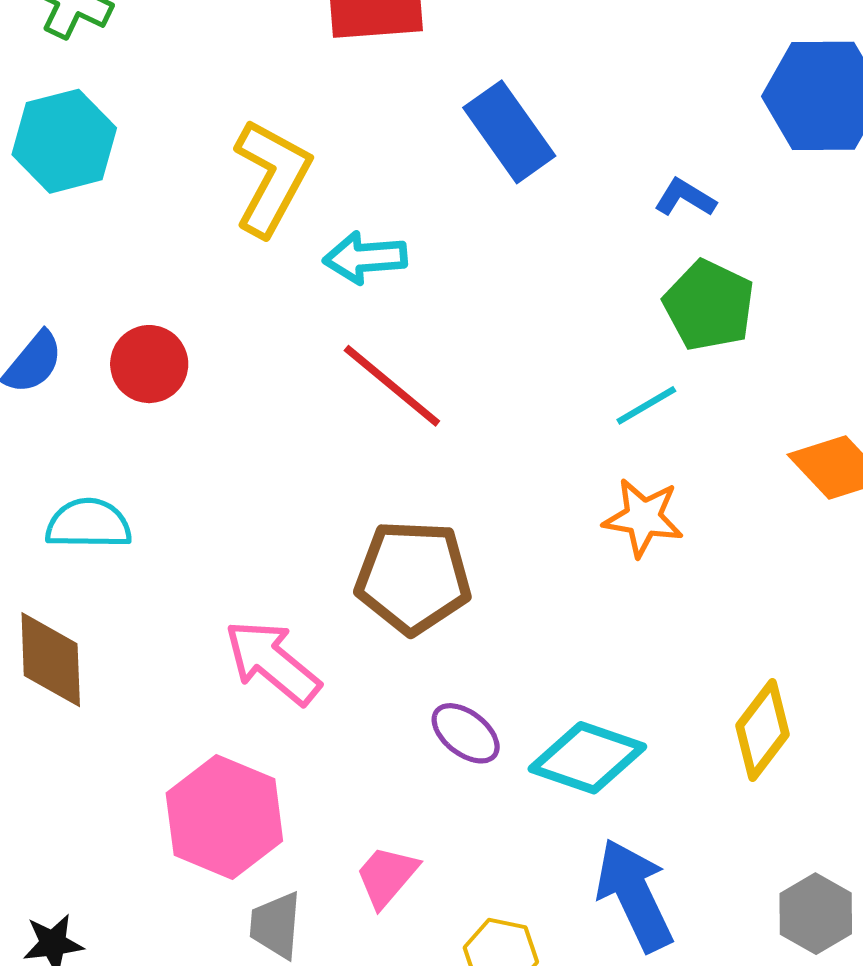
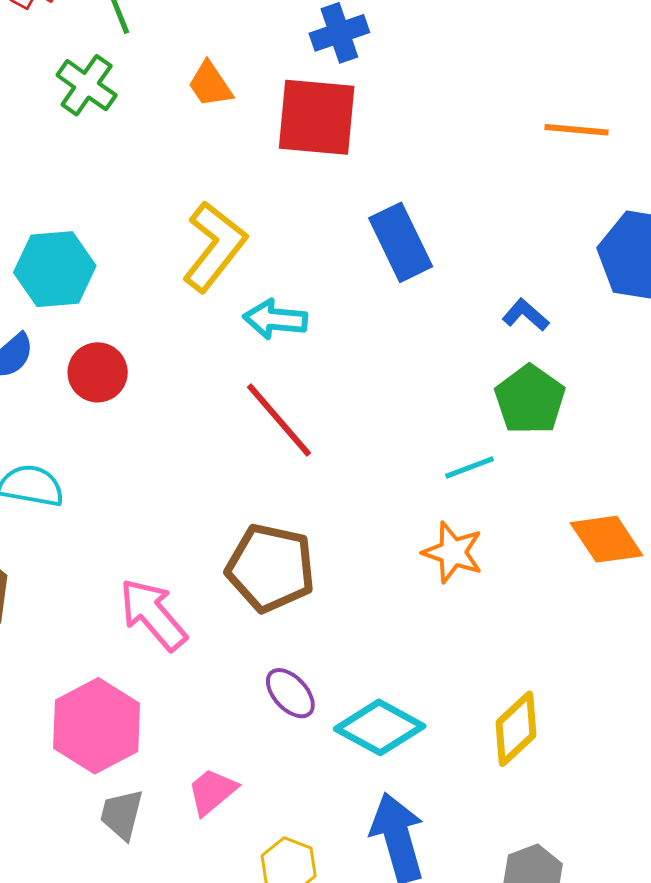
cyan hexagon: (64, 141) -> (55, 269), moved

